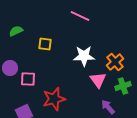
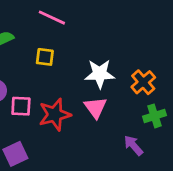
pink line: (80, 16) -> (52, 18), moved
pink triangle: (98, 80) -> (95, 108), moved
red star: (54, 99) -> (55, 115), moved

